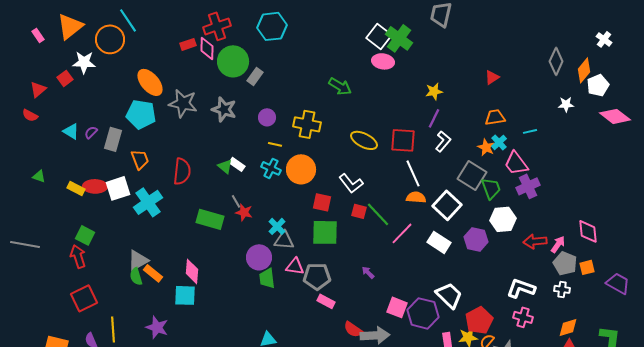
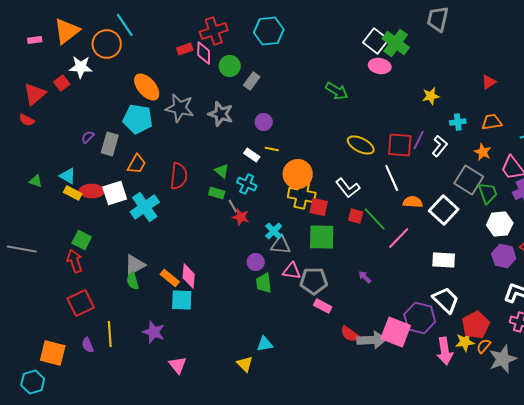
pink rectangle: (38, 35) -> (35, 40), turned -64
green circle: (233, 61) -> (230, 66), size x0.7
red triangle: (38, 89) -> (35, 94), size x1.4
purple line: (434, 118) -> (419, 140), moved
yellow cross: (307, 124) -> (302, 195), moved
cyan triangle: (71, 131) -> (68, 176), moved
cyan cross: (499, 142) -> (458, 122), moved, turned 35
orange trapezoid: (140, 159) -> (137, 164), turned 50
white rectangle: (237, 164) -> (252, 155), moved
cyan cross: (271, 168) -> (247, 184), moved
white line: (413, 173) -> (392, 178), moved
green rectangle: (210, 219) -> (217, 193), moved, size x0.6
purple hexagon: (476, 239) -> (504, 256), moved
white rectangle: (439, 242) -> (444, 260), moved, turned -30
purple circle: (259, 257) -> (256, 262), size x0.7
orange rectangle: (153, 273) -> (170, 278), moved
pink square: (397, 307) -> (396, 332), moved, size x1.4

